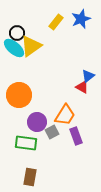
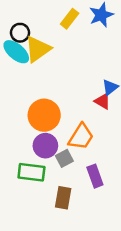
orange circle: (19, 95) -> (44, 115), moved
purple rectangle: (76, 136) -> (95, 176), moved
brown rectangle: (30, 177) -> (63, 198), moved

